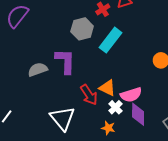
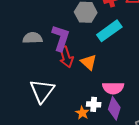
orange triangle: (107, 88) -> (89, 62), moved
red arrow: (89, 95) -> (66, 57), moved
white cross: (115, 107) -> (94, 104), moved, turned 32

